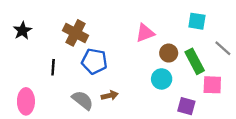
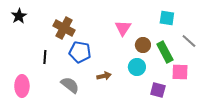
black star: (22, 31) -> (19, 16), moved
pink triangle: (145, 33) -> (123, 28), turned -36
brown arrow: (110, 95) -> (104, 76), moved

